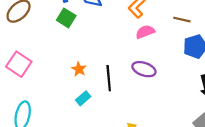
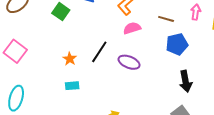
black line: (109, 78) -> (99, 52), moved, turned 35
cyan rectangle: (83, 98) -> (72, 86), turned 32

